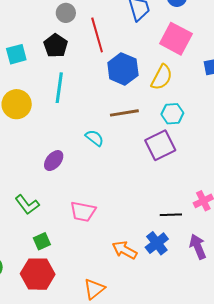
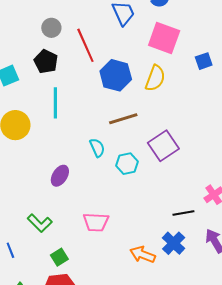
cyan hexagon: (172, 114) -> (127, 164), moved
cyan semicircle: (94, 138) -> (97, 148), turned 36

